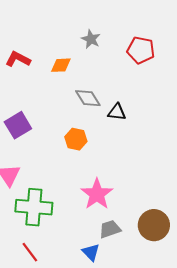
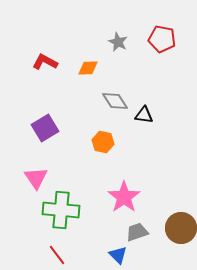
red pentagon: (141, 50) -> (162, 39), moved

